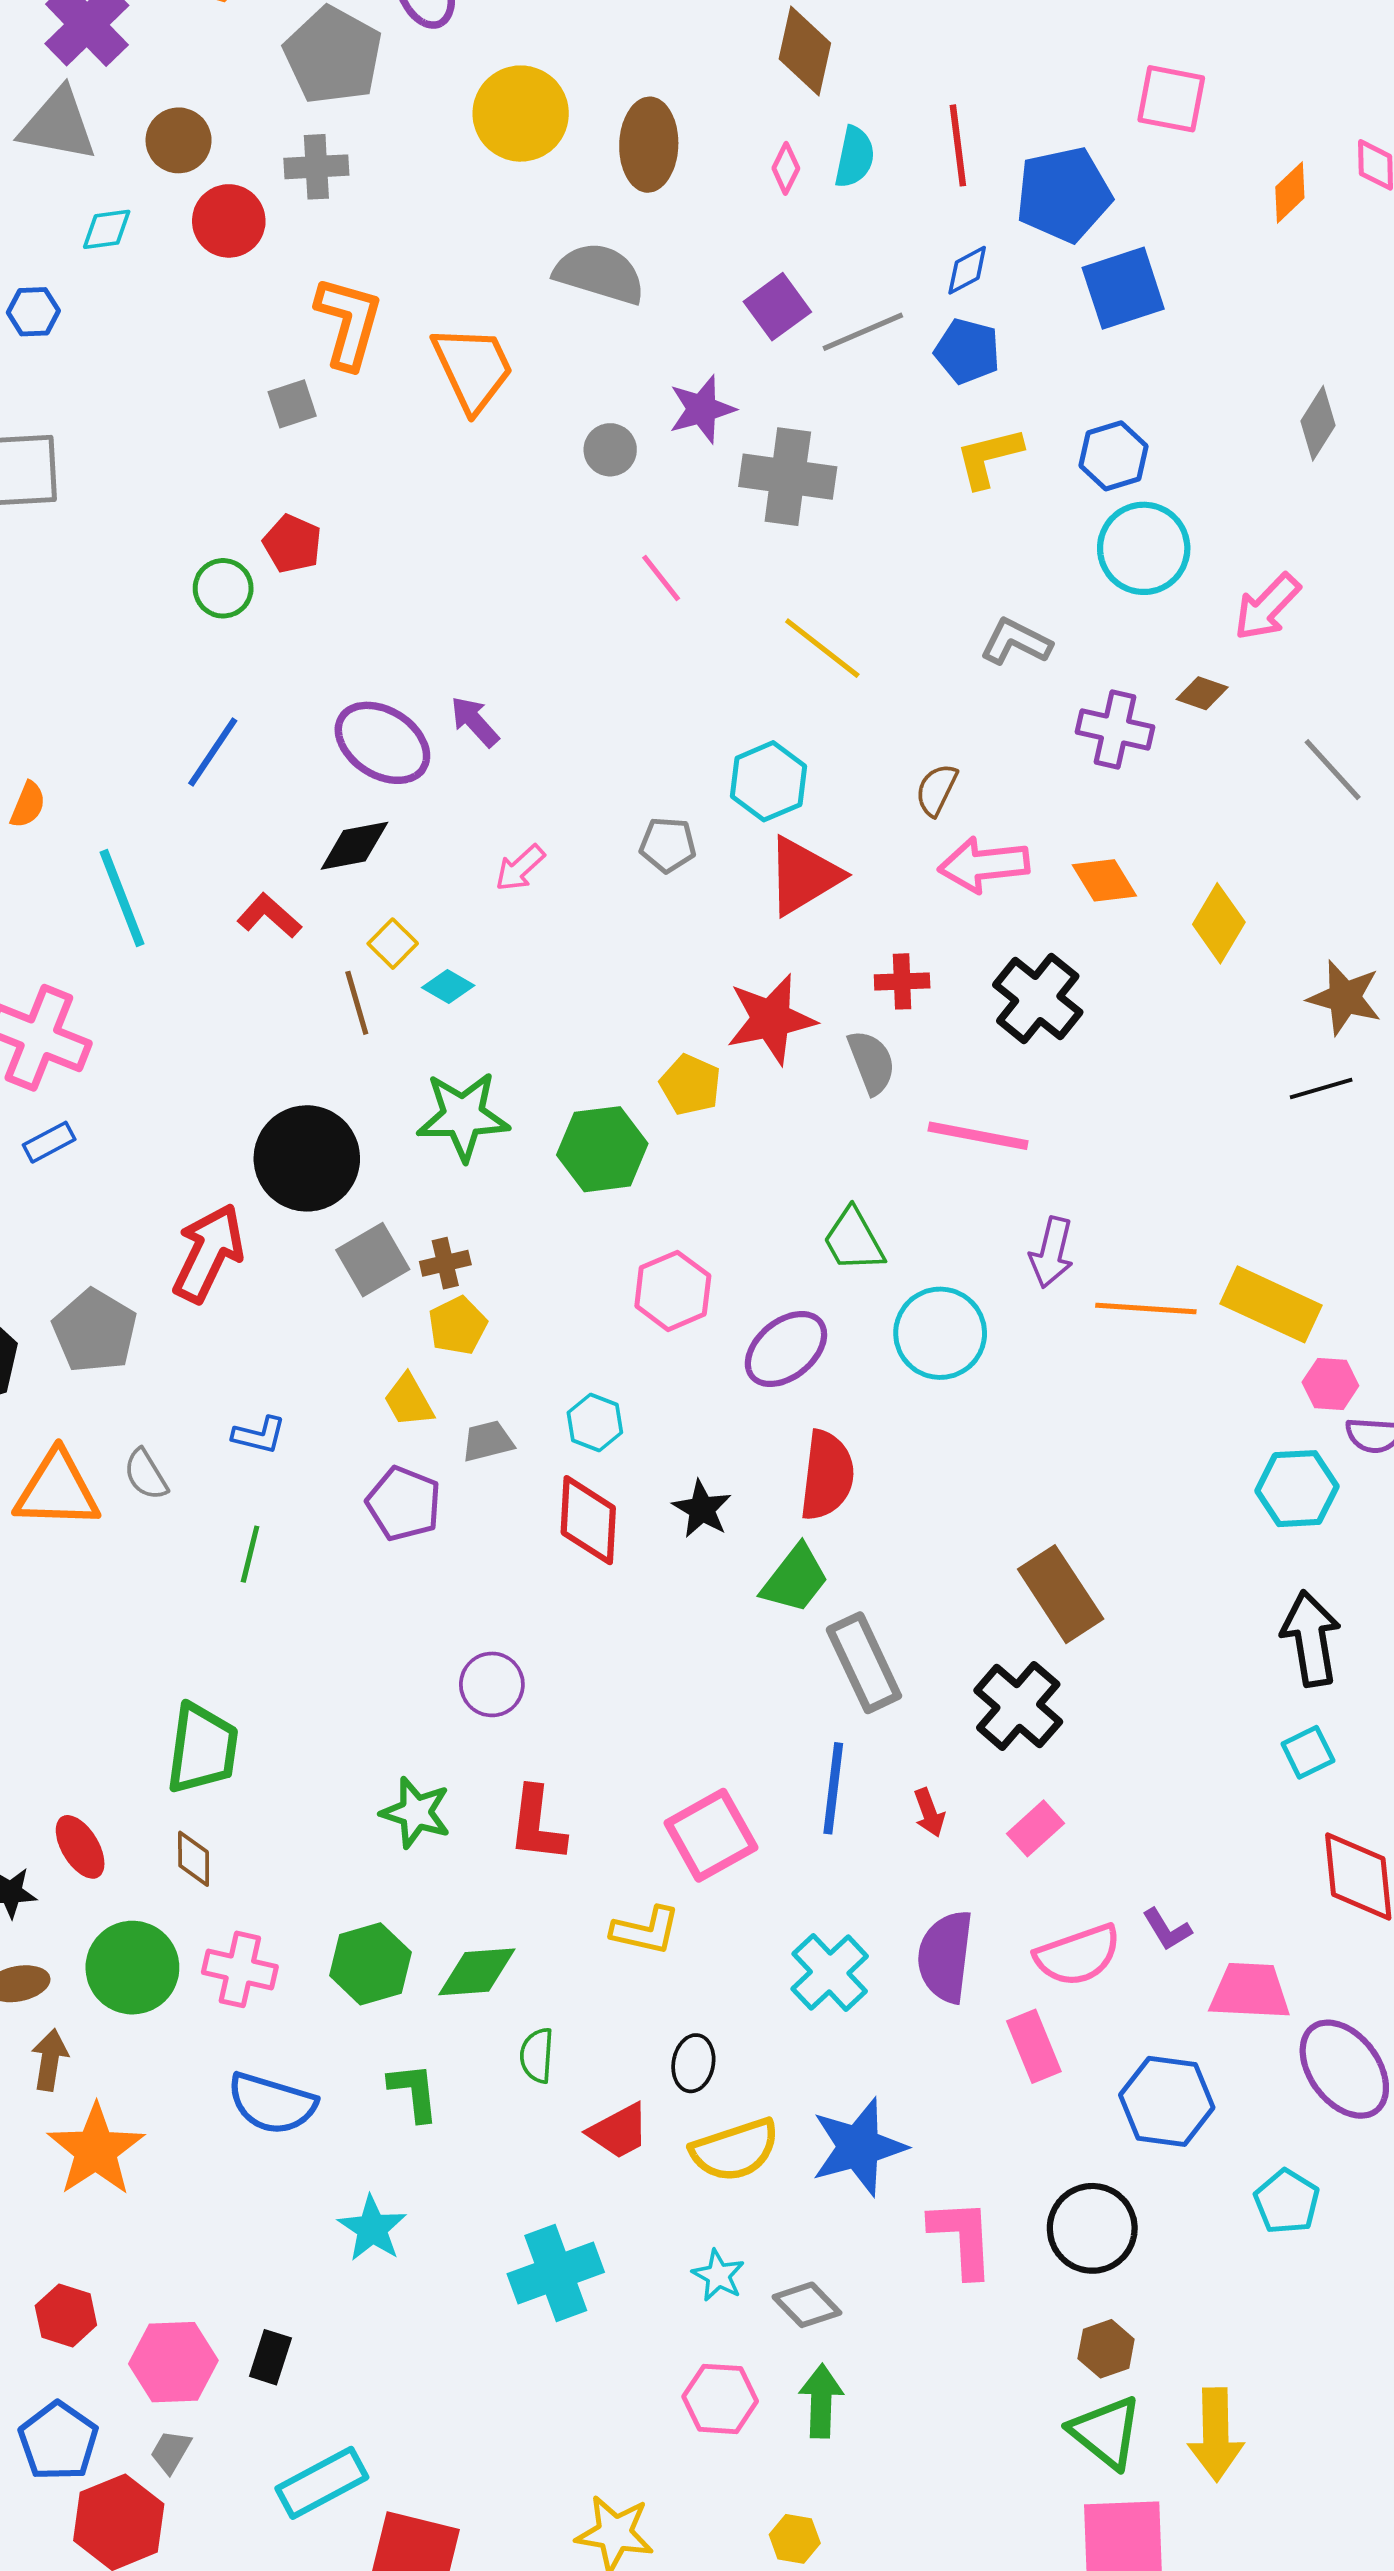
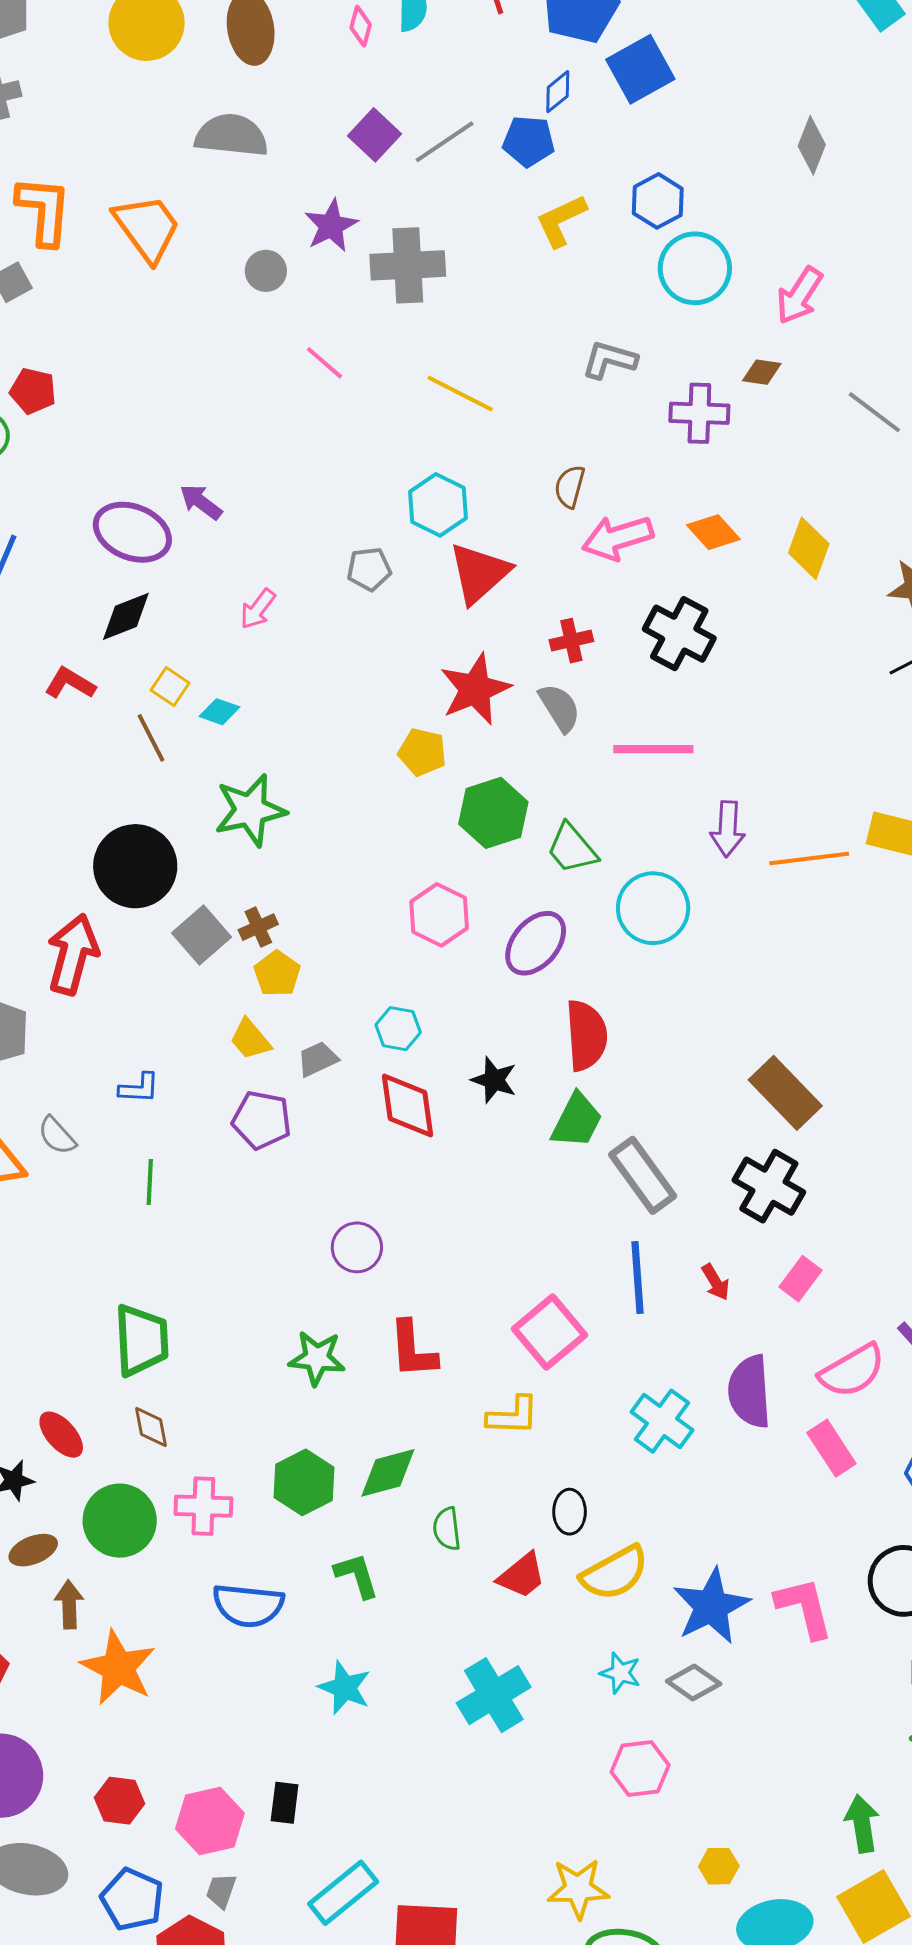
blue diamond: (967, 270) -> (558, 92), moved
green hexagon: (602, 1149) -> (493, 813), moved
blue star: (859, 2147) -> (711, 1606), moved
green arrow: (821, 2401) -> (862, 1824), moved

